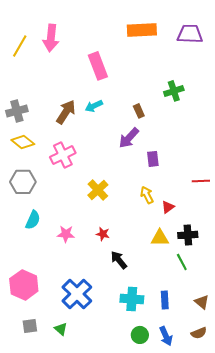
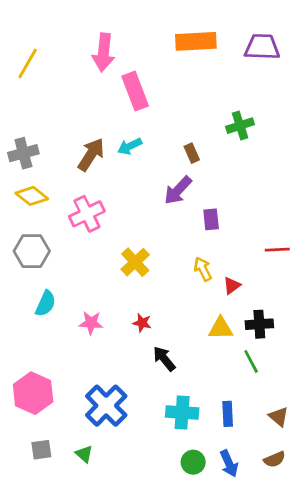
pink arrow: (51, 38) -> (103, 52), moved

